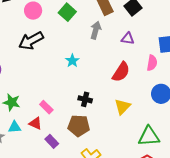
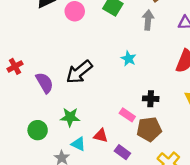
black arrow: (31, 41) -> (79, 72), moved
pink rectangle: (46, 107) -> (127, 115), moved
cyan triangle: (15, 127) -> (78, 144), turned 40

